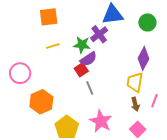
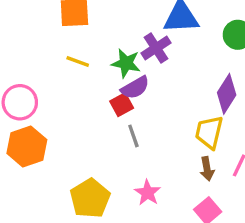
yellow line: (53, 46) -> (78, 61), turned 32
orange hexagon: (41, 102) -> (27, 147), moved
pink star: (101, 121) -> (148, 193), size x0.7

